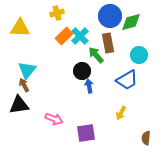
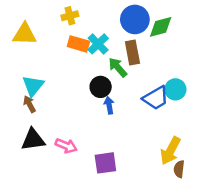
orange rectangle: (64, 36) -> (78, 44), turned 60
cyan circle: (139, 55) -> (175, 89), moved
black triangle: (19, 105) -> (33, 140), moved
yellow arrow: (121, 113) -> (170, 151), moved, size x1.6

